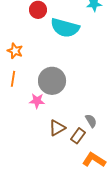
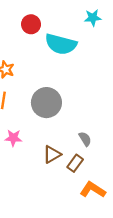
pink star: (37, 101) -> (13, 138), moved
gray semicircle: (91, 121) -> (85, 139), moved

